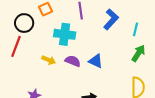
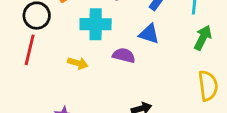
purple semicircle: (73, 61) -> (124, 55), moved
blue triangle: (96, 61) -> (149, 34), moved

